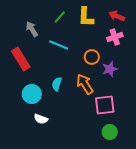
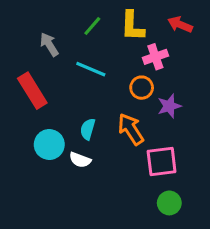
pink cross: (115, 37) -> (155, 57), moved
white semicircle: (41, 119) -> (80, 160), moved

